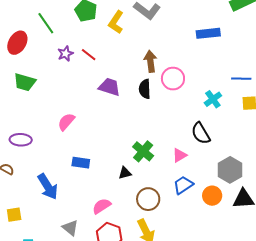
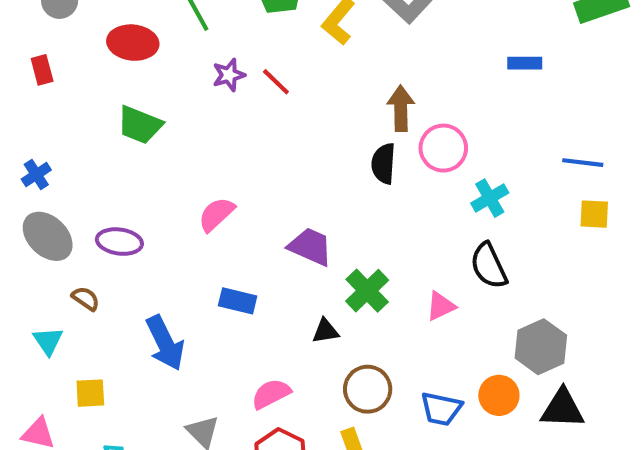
blue rectangle: (208, 33) -> (525, 63), size x0.7
red ellipse: (17, 43) -> (133, 43), turned 60
purple trapezoid: (109, 87) -> (310, 247), moved
cyan cross: (213, 99) -> (490, 198), moved
blue trapezoid: (183, 185) -> (441, 409), moved, turned -140

